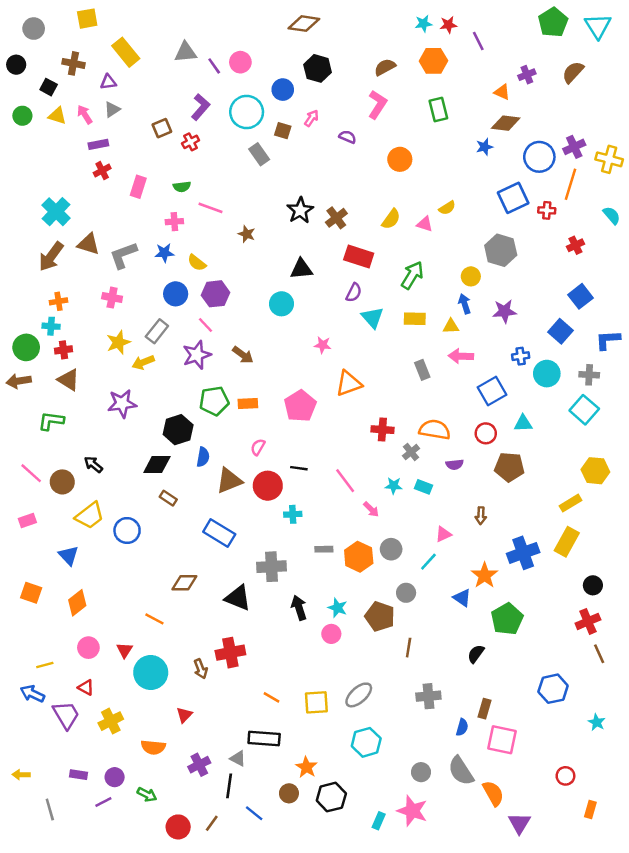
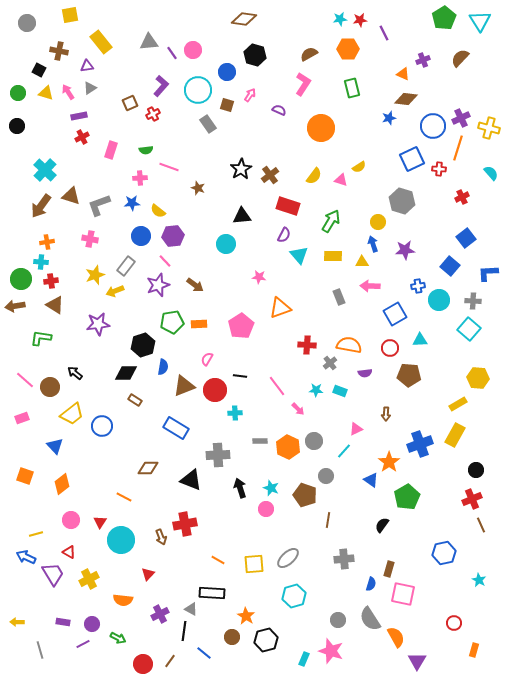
black circle: (16, 65) -> (17, 126), moved
orange circle: (400, 159) -> (321, 128), size x1.4

